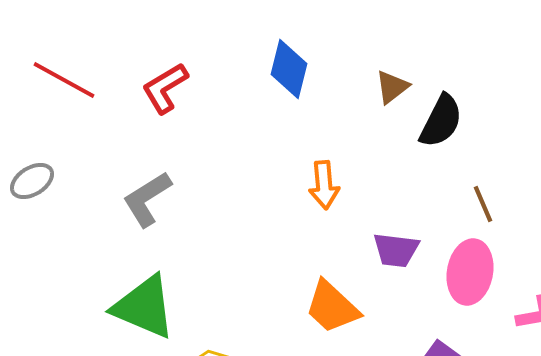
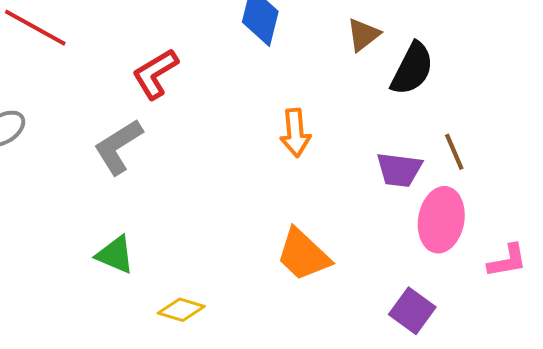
red L-shape: (165, 88) -> (155, 74), moved
purple trapezoid: (396, 250) -> (399, 170), moved
green triangle: (144, 307) -> (115, 255), size x0.6

